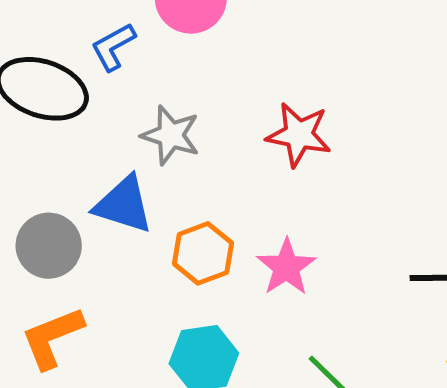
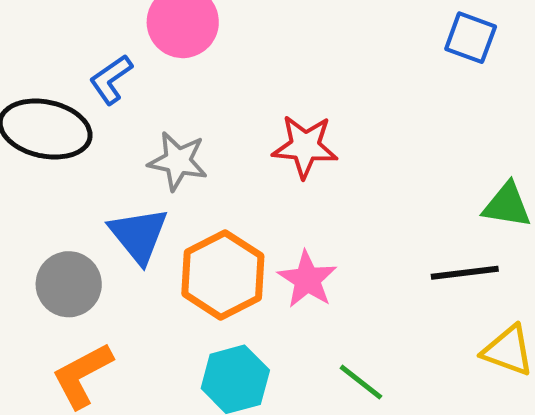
blue triangle: (124, 205) -> (139, 235), turned 40
orange hexagon: (203, 253) -> (223, 275), size x1.4

